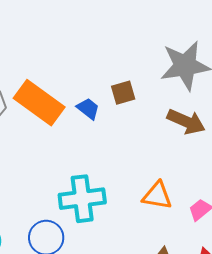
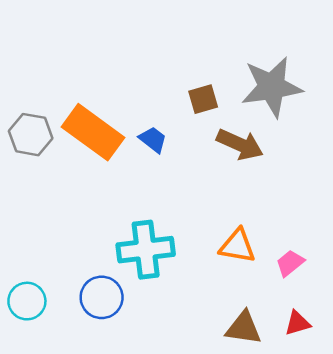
brown square: (123, 93) -> (203, 99), moved
brown arrow: (186, 122) -> (240, 144), moved

